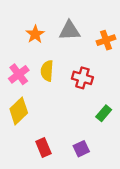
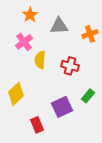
orange star: (35, 34) -> (30, 15), moved
pink cross: (19, 74) -> (24, 42), moved
purple square: (81, 149) -> (62, 107), moved, size x1.5

